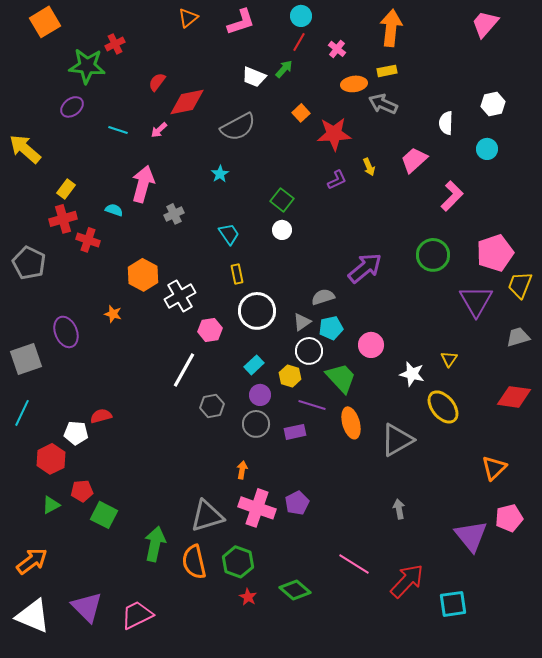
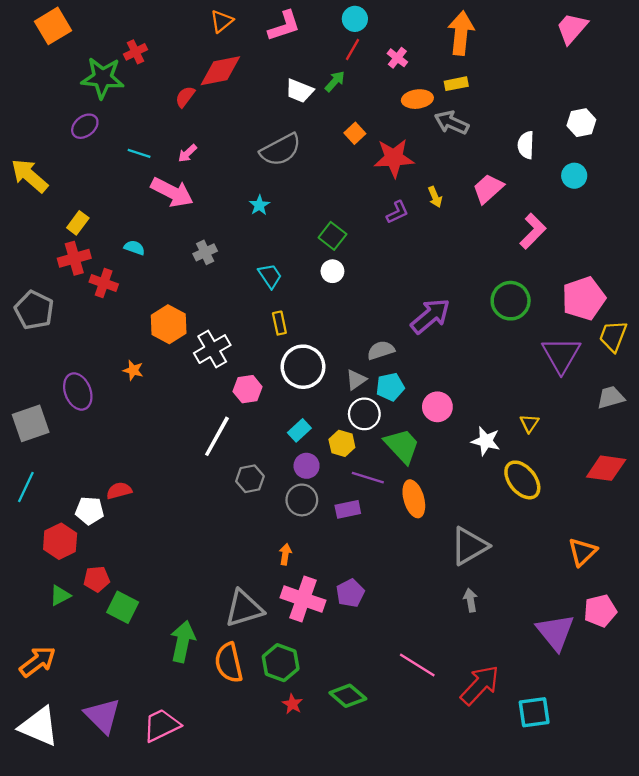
red diamond: (187, 102) -> (220, 71), moved
pink arrow: (143, 184) -> (172, 192), moved, turned 102
gray triangle: (397, 440) -> (469, 546), moved

